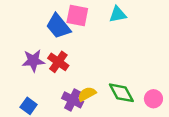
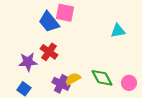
cyan triangle: (118, 14) -> (118, 31), moved
purple star: (33, 61) -> (28, 62), moved

